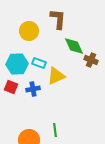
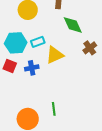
brown cross: (91, 60) -> (90, 48), moved, turned 32
cyan rectangle: (39, 63) -> (38, 42), turned -40

